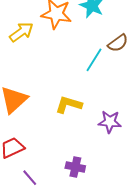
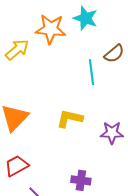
cyan line: (94, 60) -> (92, 72), turned -35

